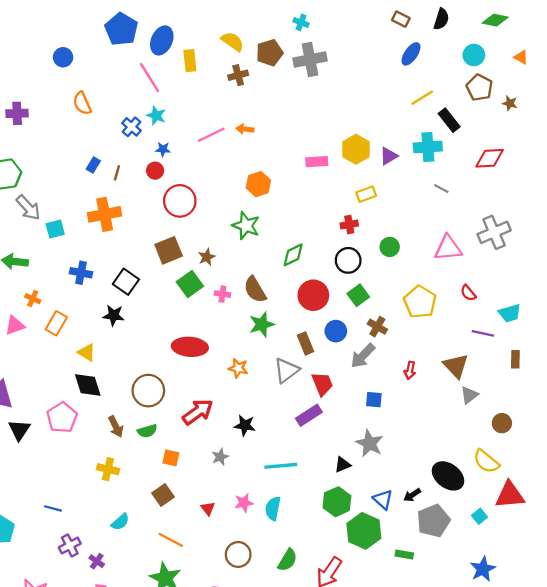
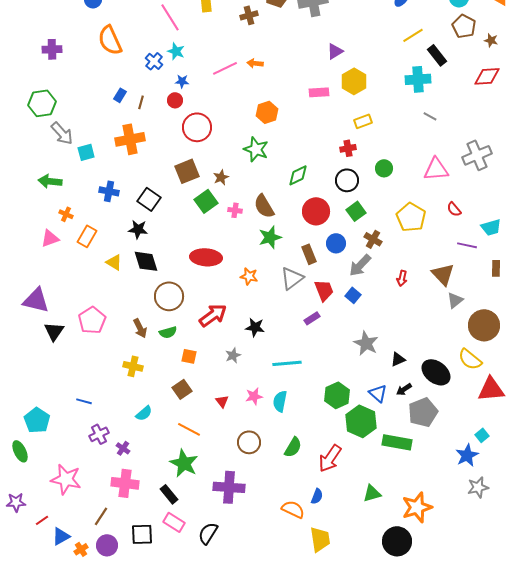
orange semicircle: (82, 103) -> (110, 40), size x1.4
purple triangle: (389, 156) -> (335, 51), moved
red diamond: (490, 158) -> (487, 76), moved
black diamond: (88, 385) -> (146, 261), moved
blue square: (374, 400) -> (353, 295), moved, turned 35
purple rectangle: (309, 415) -> (312, 318), size x0.7
brown circle: (502, 423) -> (484, 325), size x1.8
black triangle: (343, 465) -> (398, 359), moved
cyan square: (479, 516) -> (482, 435), moved
green rectangle: (404, 554) -> (397, 442), size x1.8

